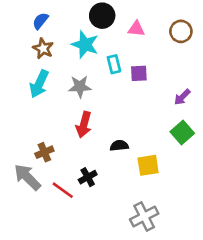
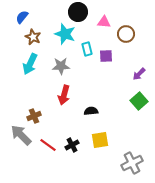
blue semicircle: (40, 21) -> (22, 17), moved
brown circle: (181, 31) -> (126, 34), moved
yellow square: (148, 165) -> (100, 140), moved
black cross: (88, 177) -> (72, 145), moved
gray cross: (144, 216) -> (132, 163), moved

